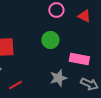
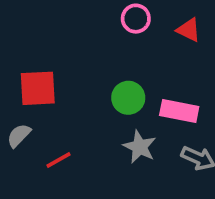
green circle: (50, 40) -> (128, 98), moved
gray star: (58, 78) -> (140, 147), turned -30

